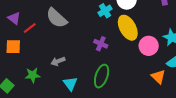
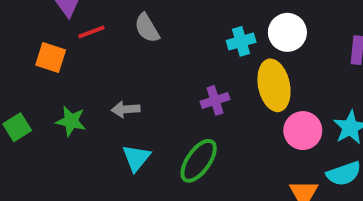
gray semicircle: (57, 18) -> (147, 28), size x0.7
purple cross: (101, 44) -> (215, 100), turned 32

